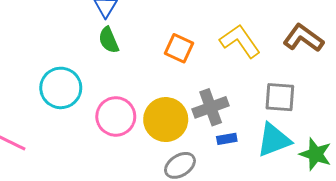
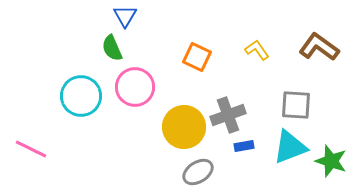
green semicircle: (109, 40) -> (112, 48), moved
yellow L-shape: (240, 41) -> (257, 50), size x0.6
pink circle: (116, 116) -> (135, 87), moved

